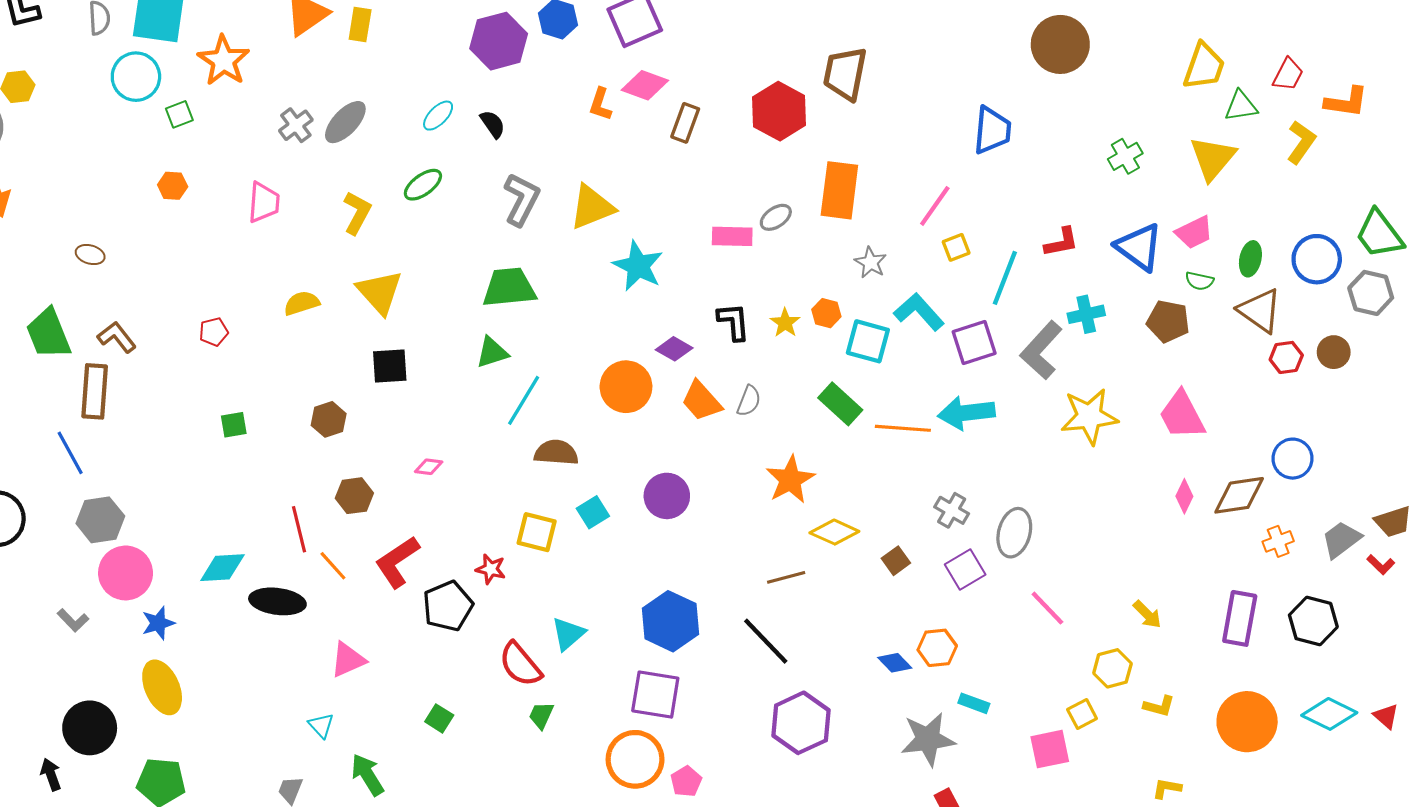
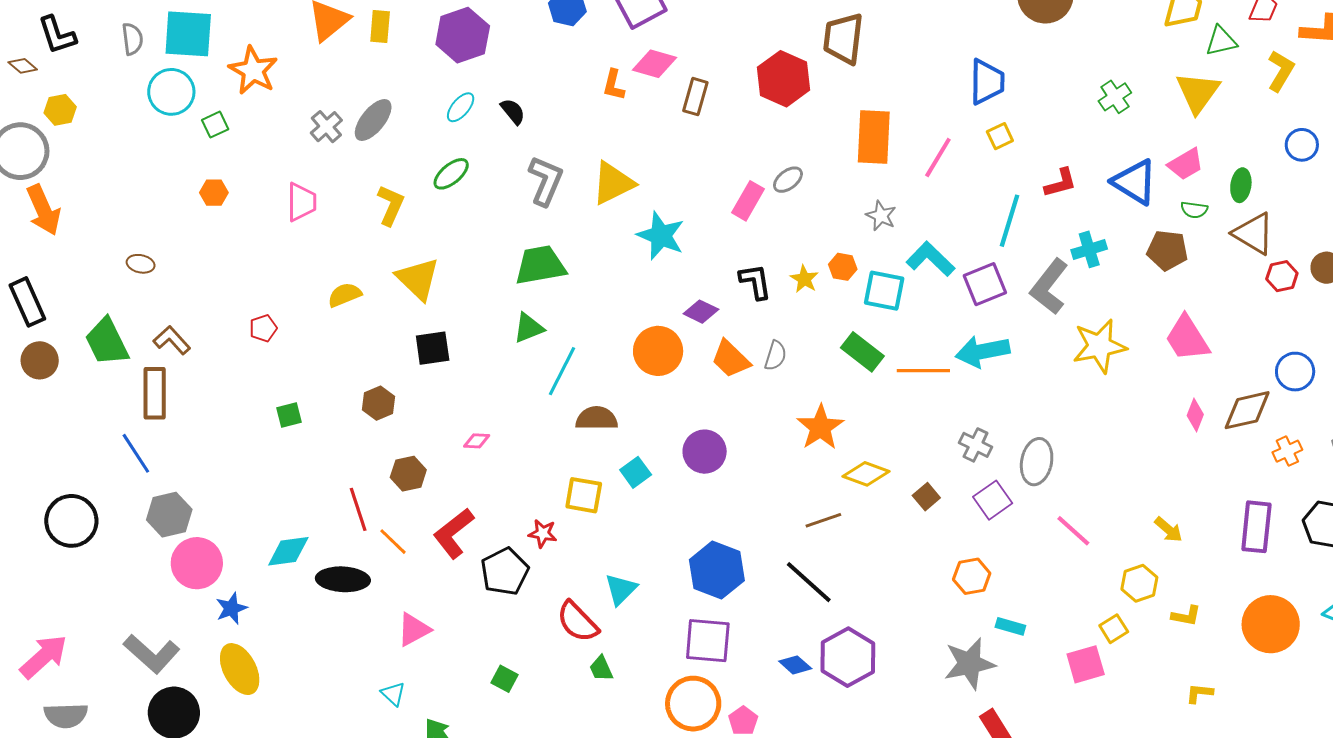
purple hexagon: (499, 41) -> (463, 35), moved
orange rectangle: (839, 190) -> (874, 137), moved
pink rectangle: (732, 236) -> (748, 201), turned -57
yellow square: (956, 247) -> (1000, 136), moved
blue circle: (1317, 259) -> (1302, 145), moved, size x0.7
gray L-shape: (73, 620) -> (152, 654), moved, size x1.8
blue diamond: (895, 663) -> (795, 665), moved
green trapezoid: (541, 715) -> (601, 668), turned -44

